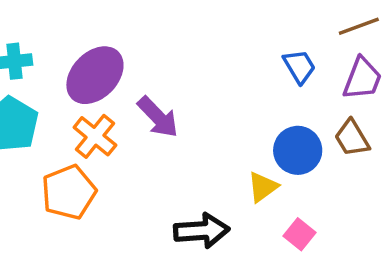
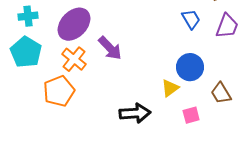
brown trapezoid: (352, 138) -> (221, 93), moved
pink square: (299, 234) -> (191, 115), turned 36

